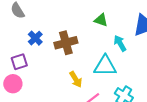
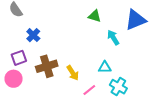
brown cross: (66, 43) -> (47, 66), moved
cyan triangle: (105, 66) -> (105, 67), moved, size x0.6

